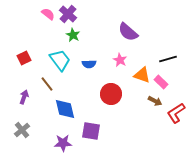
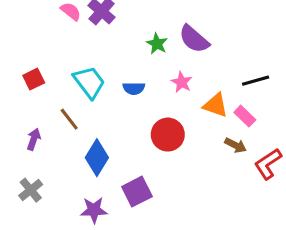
green star: (73, 35) -> (157, 44), moved
blue diamond: (65, 109) -> (97, 158), turned 45
purple square: (91, 131) -> (137, 192), turned -36

